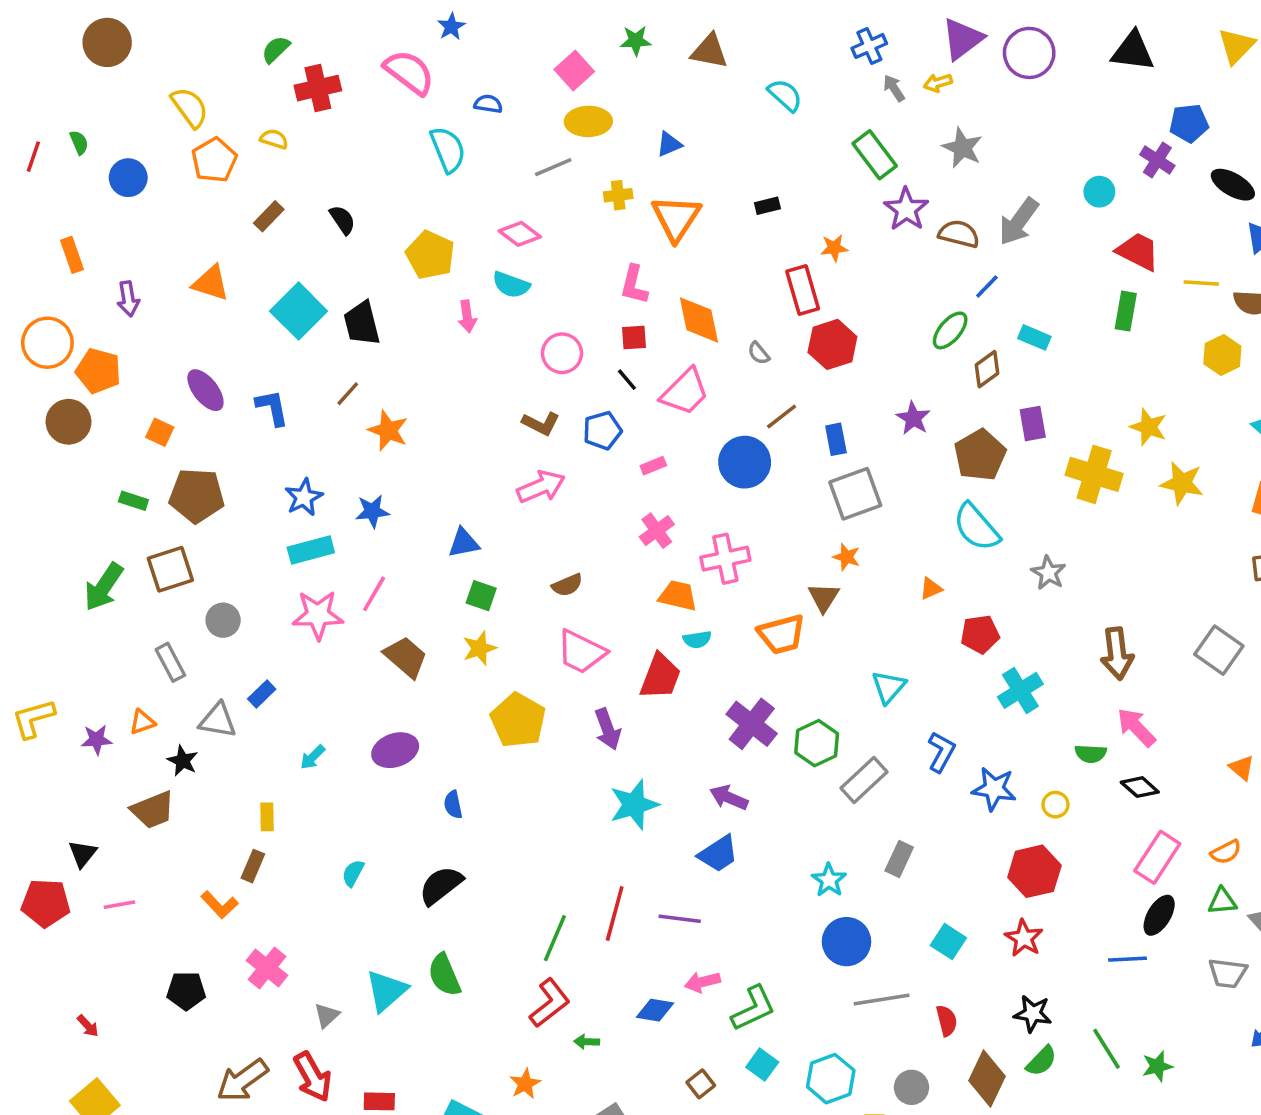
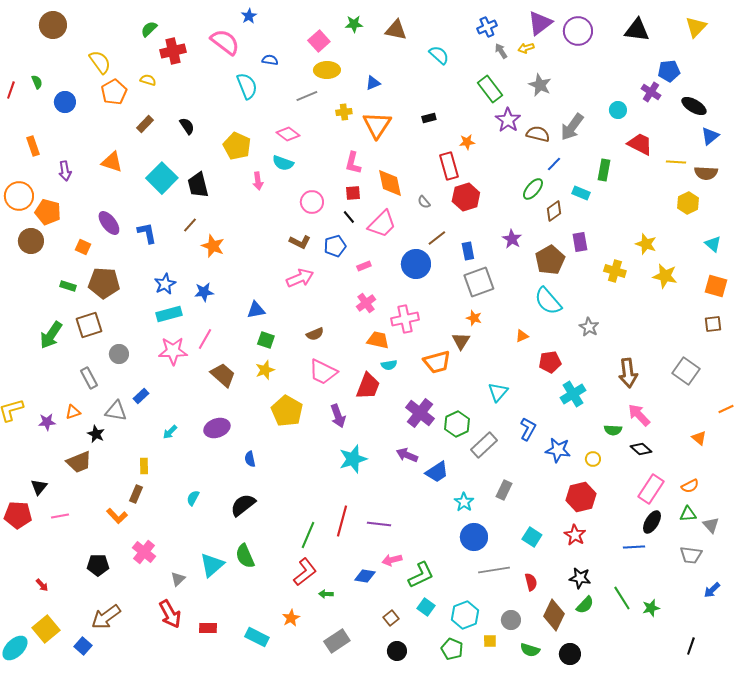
green rectangle: (1126, 311) -> (604, 170), moved
yellow cross: (1094, 474) -> (615, 271), size x0.7
blue trapezoid: (718, 854) -> (437, 472), moved
brown arrow: (242, 1080) -> (106, 617), moved

